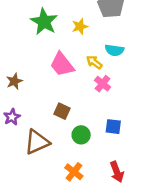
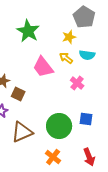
yellow star: (80, 26) -> (69, 37), moved
yellow arrow: (94, 62) -> (66, 58), moved
brown square: (62, 111) -> (18, 94), moved
green circle: (81, 135) -> (59, 126), size x1.6

